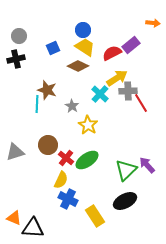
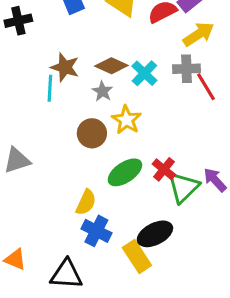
brown diamond: (78, 66) -> (111, 66), moved
yellow arrow: (117, 78) -> (198, 34), moved
brown circle: (48, 145) -> (92, 133), moved
red cross: (66, 158) -> (164, 169), moved
black ellipse: (125, 201) -> (155, 234), moved
black triangle: (33, 228) -> (66, 274), moved

